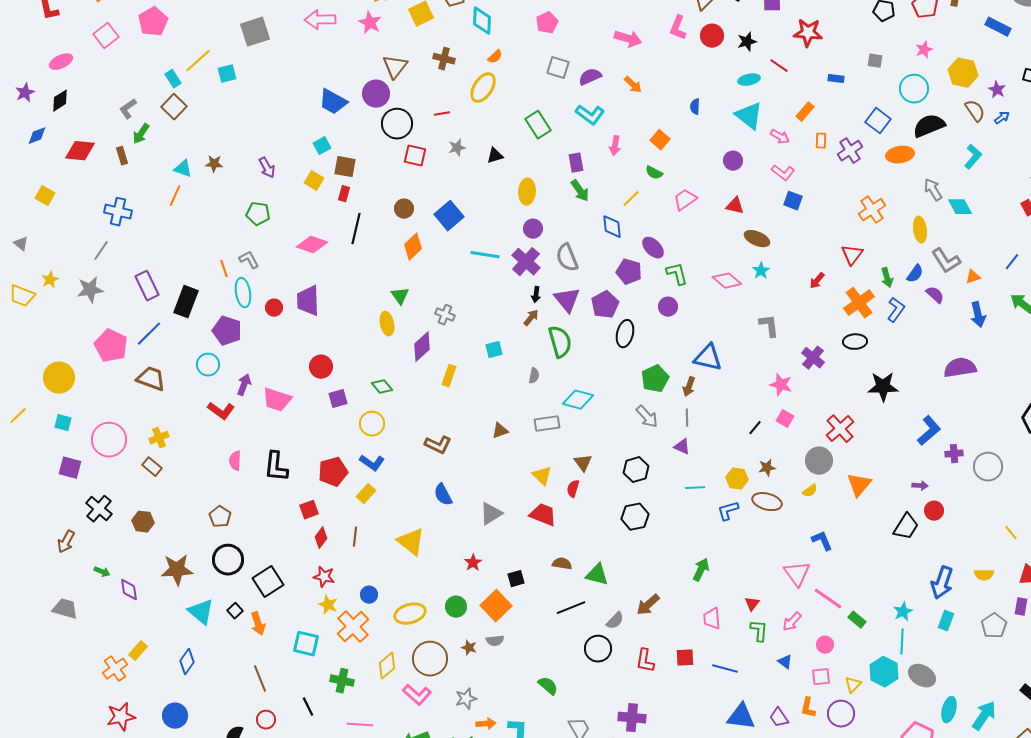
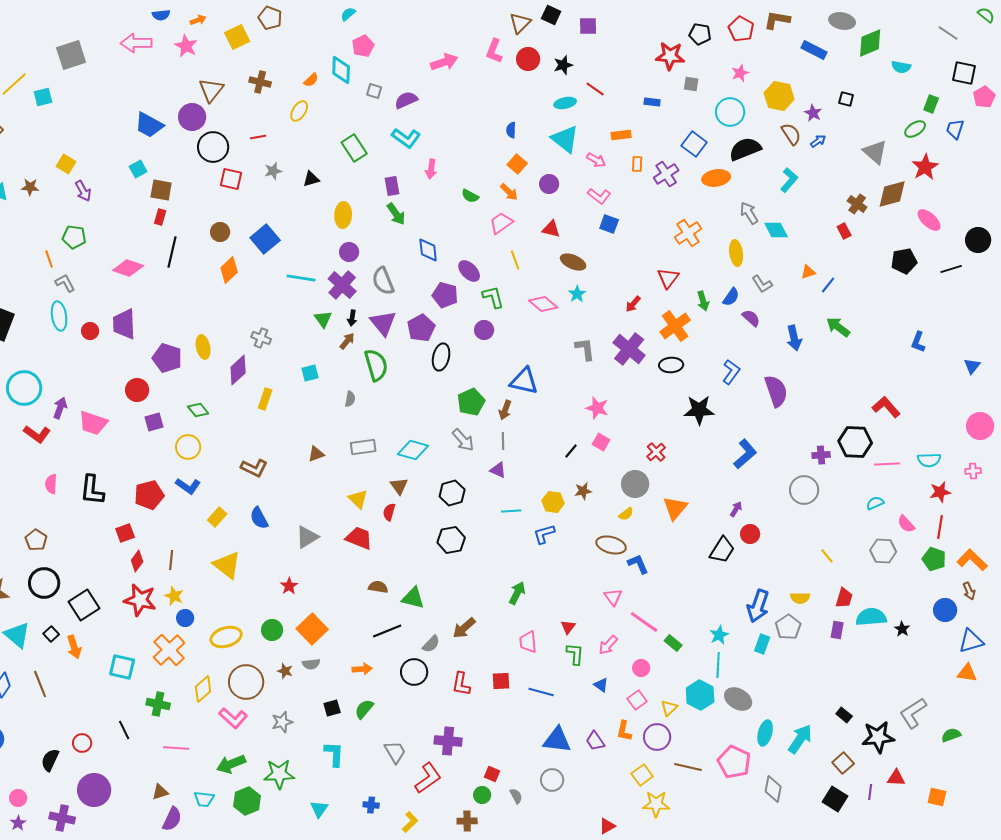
cyan diamond: (482, 21) -> (341, 70), moved
red star: (808, 33) -> (670, 56), moved
pink arrow: (628, 39) -> (444, 62), turned -36
gray square: (558, 68) -> (374, 91), size x0.7
orange arrow: (633, 85) -> (509, 192), moved
yellow ellipse: (483, 88) -> (299, 111), size x0.7
orange rectangle: (805, 112) -> (621, 135), turned 42
orange square: (660, 140) -> (517, 164), moved
yellow square: (314, 181) -> (66, 164), moved
yellow line: (631, 199) -> (515, 260), moved, turned -66
gray L-shape: (946, 261) -> (762, 284), size x0.7
orange line: (224, 269) -> (49, 259), moved
orange triangle: (973, 277) -> (808, 272), moved
green triangle: (400, 296) -> (323, 319), moved
blue L-shape: (896, 310) -> (731, 372), moved
purple pentagon: (227, 331) -> (167, 358), moved
purple cross: (813, 358) -> (629, 349), moved, size x1.4
cyan circle: (208, 365) -> (24, 388), size x1.5
purple semicircle: (960, 368) -> (776, 391), turned 80
cyan diamond: (578, 400) -> (413, 450), moved
red cross: (840, 429) -> (656, 452), size x0.7
purple cross: (954, 454) -> (821, 455), moved
purple arrow: (920, 486) -> (736, 509), turned -63
yellow rectangle: (366, 494) -> (217, 517), moved
brown ellipse: (767, 502) -> (611, 545), moved
pink triangle: (797, 574) -> (613, 597), size x0.7
red star: (324, 577) -> (140, 600), size x1.5
black square: (516, 579) -> (332, 708), moved
yellow star: (328, 605) -> (174, 596), moved
gray pentagon: (994, 626) -> (788, 627), moved
pink square: (821, 677) -> (637, 700), turned -30
brown line: (260, 679) -> (40, 684), moved
green semicircle: (548, 686) -> (364, 709), turned -90
orange arrow: (486, 724) -> (362, 669), moved

